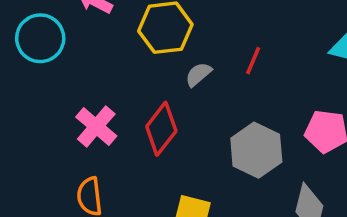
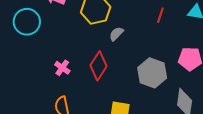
red line: (253, 61) -> (160, 15), moved
pink cross: (96, 126) -> (62, 68), size x0.7

